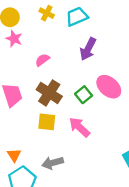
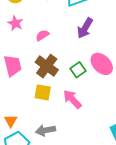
pink star: (14, 39) -> (15, 23), moved

